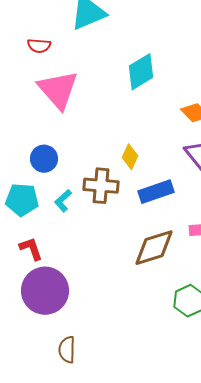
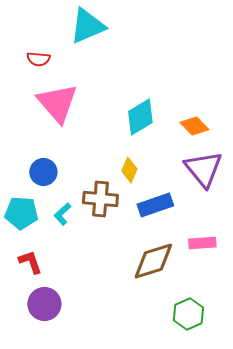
cyan diamond: (141, 72) -> (140, 117), moved
purple circle: (45, 291) -> (44, 304), size x0.7

